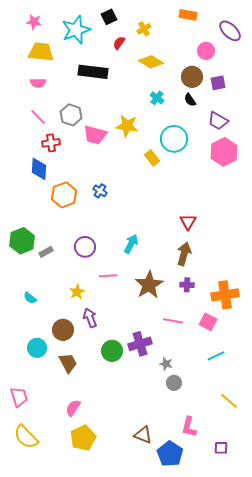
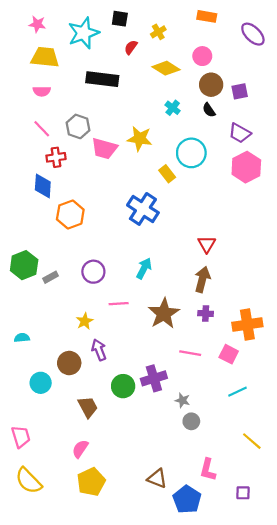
black square: (109, 17) -> (120, 19), turned 35
pink circle: (206, 51) -> (202, 56), moved
blue cross: (100, 191) -> (143, 209), moved, size x2.0
cyan semicircle: (30, 298) -> (22, 338), moved, turned 136
brown trapezoid: (68, 363) -> (88, 407), moved

